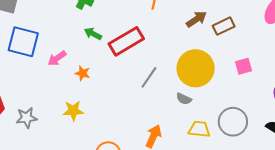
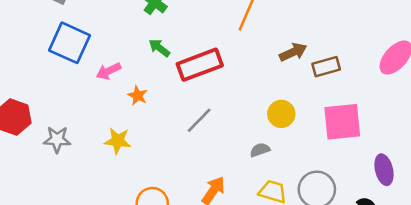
pink square: (243, 66) -> (342, 122), size x1.8
yellow circle: (196, 68) -> (281, 114), size x0.6
gray line: (149, 77) -> (199, 120), moved
gray semicircle: (184, 99) -> (260, 150), turned 126

